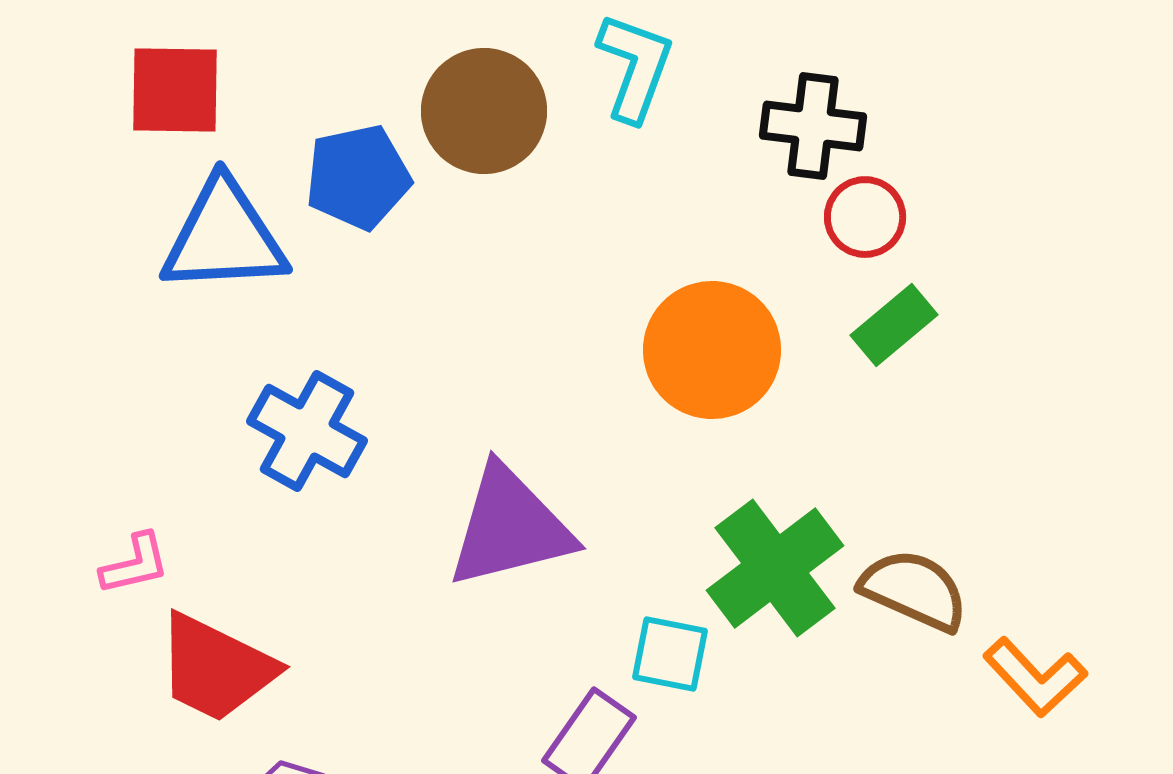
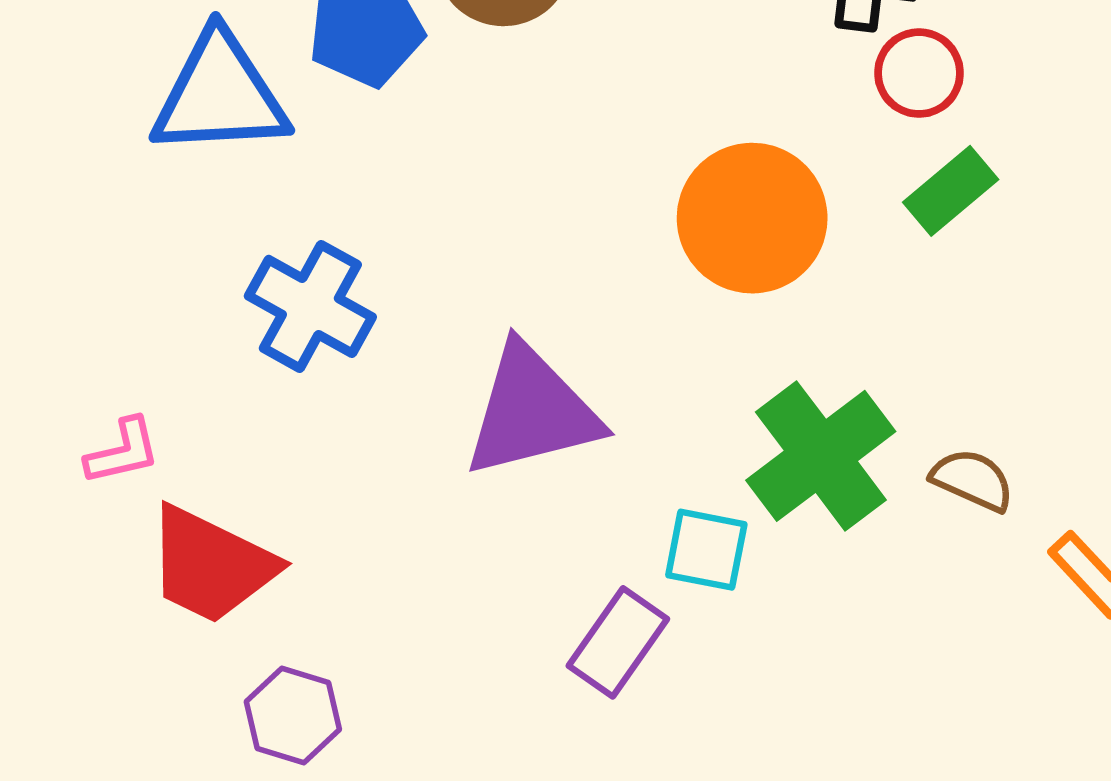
brown semicircle: (914, 590) -> (972, 480), size x0.7

